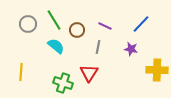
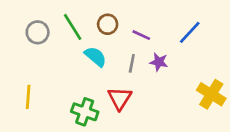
brown circle: (77, 30) -> (108, 24), moved
cyan semicircle: (56, 46) -> (95, 57), moved
purple star: (131, 49) -> (159, 62), moved
yellow cross: (157, 70) -> (211, 94), turned 30

